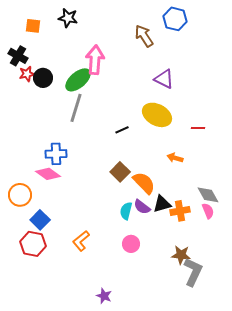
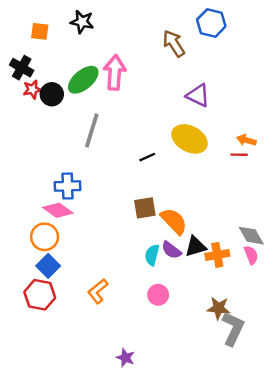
green ellipse: (78, 80) -> (83, 80), moved
orange arrow: (175, 158) -> (246, 140), moved
brown square: (120, 172) -> (145, 208), turned 36
orange circle: (20, 195) -> (45, 237), moved

